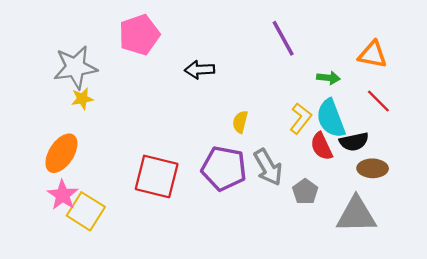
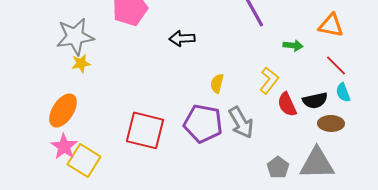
cyan semicircle: (331, 118) -> (343, 92), moved, size x0.6
gray pentagon: (305, 192) -> (278, 167), moved

